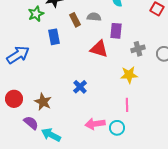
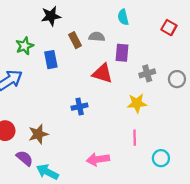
green star: (36, 14) -> (25, 46), moved
blue cross: (80, 87) -> (80, 107), moved, turned 32
brown star: (43, 102) -> (38, 134), turned 30
cyan circle: (117, 128) -> (161, 158), moved

